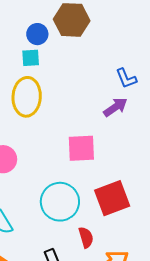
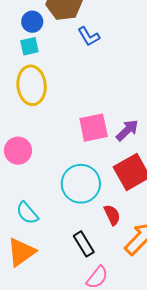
blue L-shape: (126, 78) -> (89, 36), moved
purple arrow: (115, 107) -> (127, 130), moved

